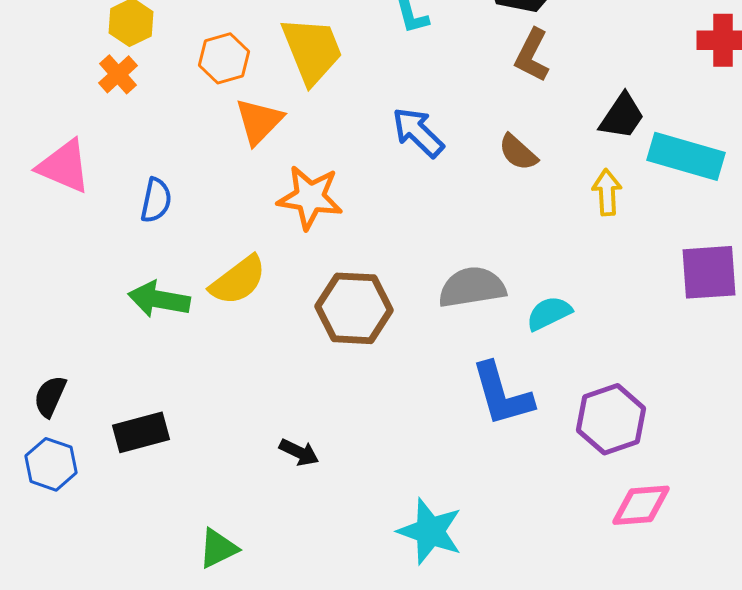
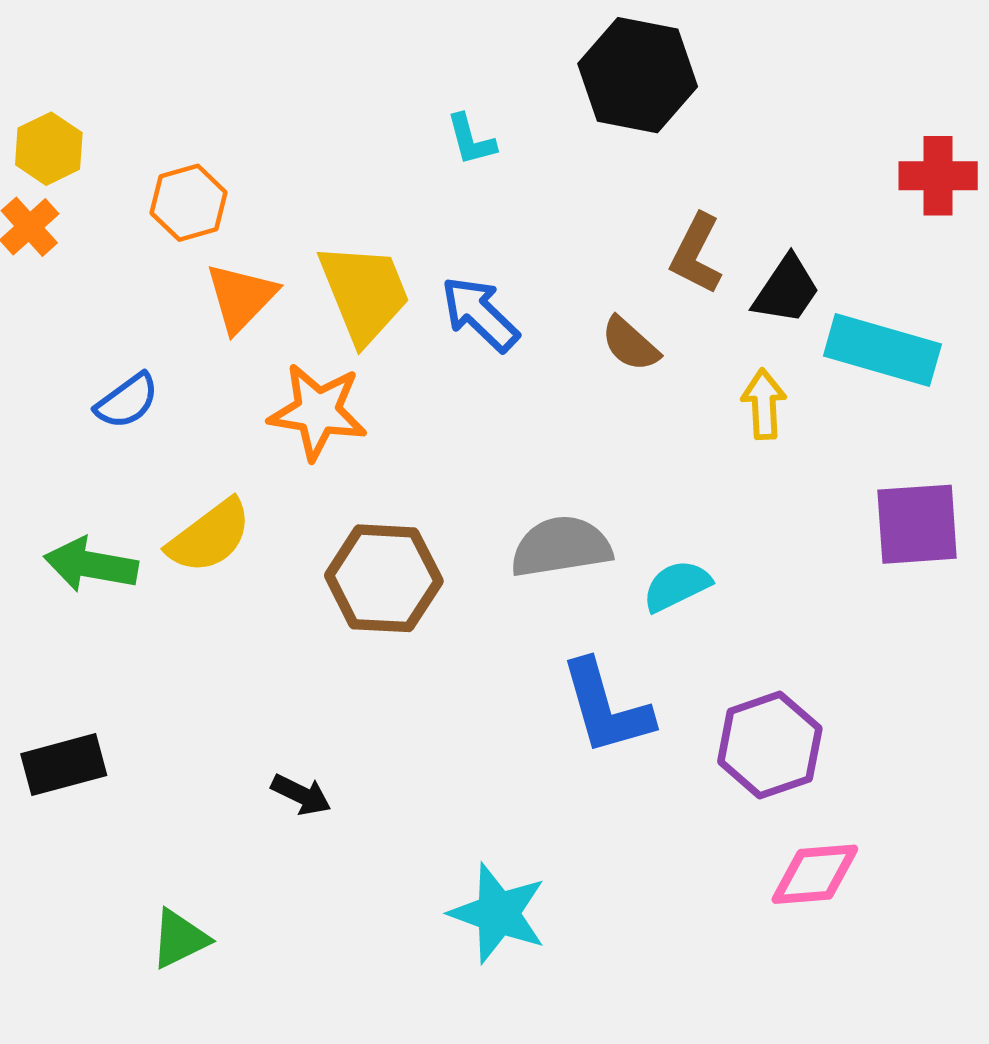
yellow trapezoid: (312, 50) -> (364, 293), moved
brown L-shape: (532, 55) -> (696, 254), moved
blue semicircle: (156, 200) -> (127, 401), moved, turned 42

